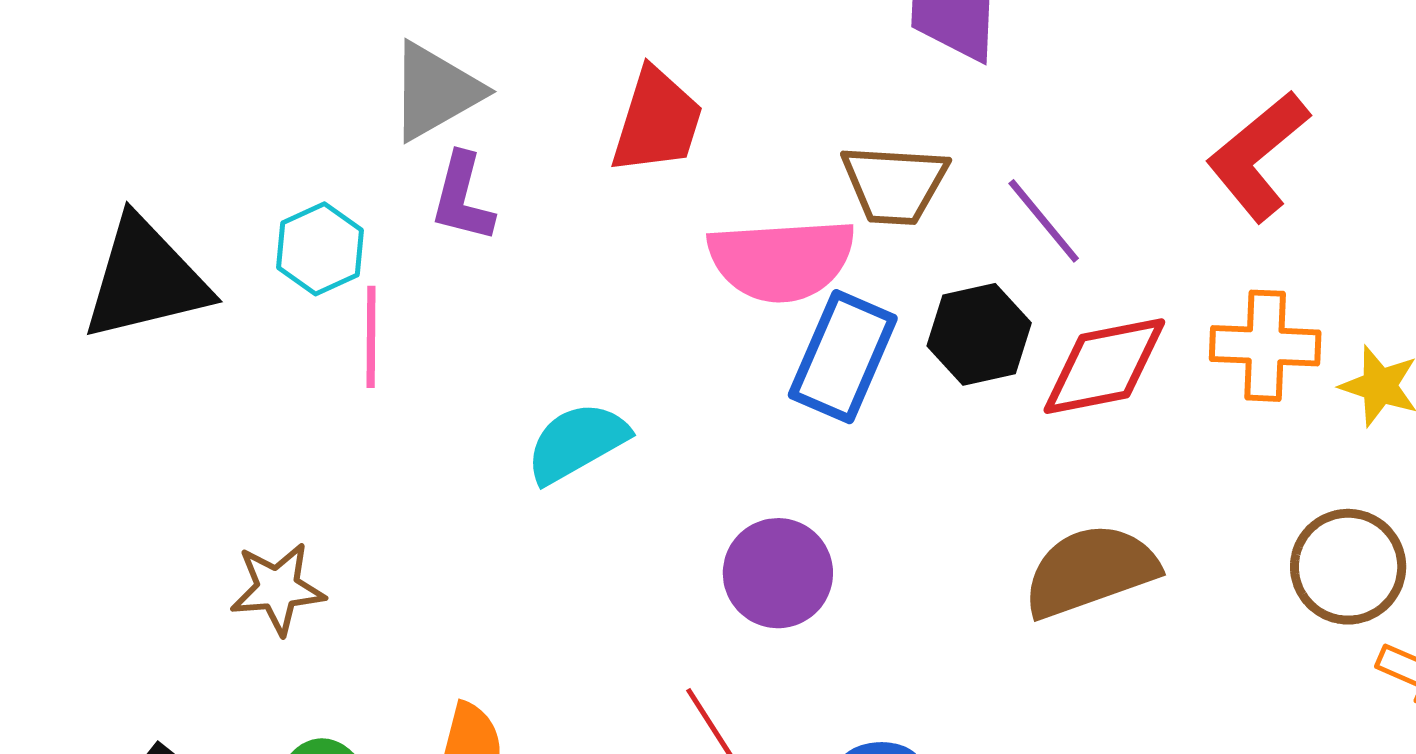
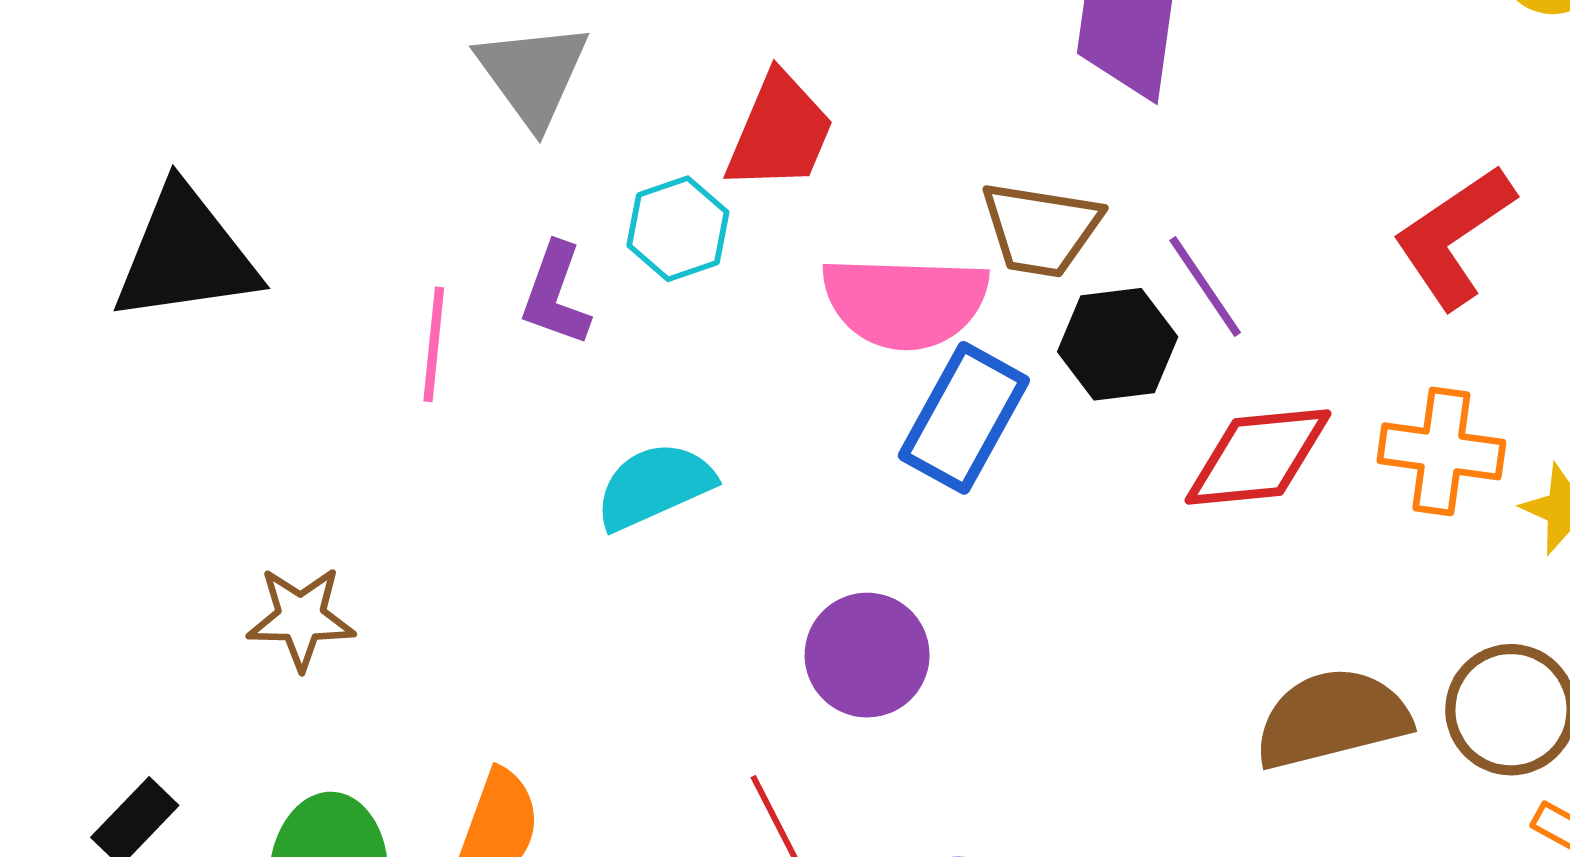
gray triangle: (435, 91) -> (533, 74), turned -42
purple L-shape: (462, 198) -> (556, 294), moved
cyan hexagon: (320, 249) -> (678, 229), moved
black hexagon: (979, 334) -> (1118, 344), moved
brown semicircle: (1090, 571) -> (1332, 719), moved

